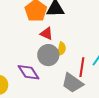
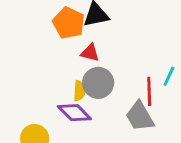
yellow semicircle: (61, 49) -> (80, 91), moved
gray trapezoid: (72, 83) -> (140, 116), turned 35

